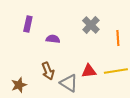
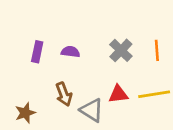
purple rectangle: (28, 24) -> (37, 52), moved
gray cross: (91, 25) -> (121, 50), moved

